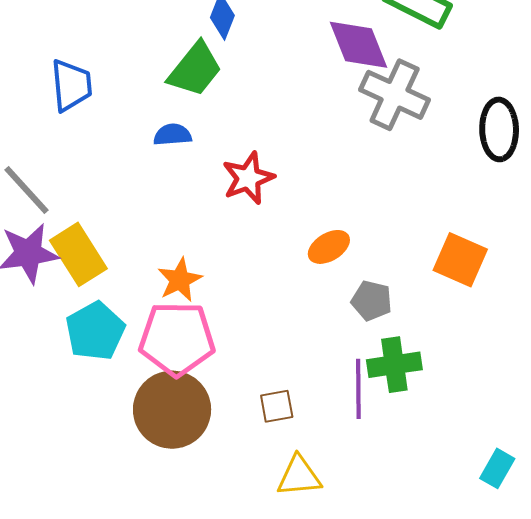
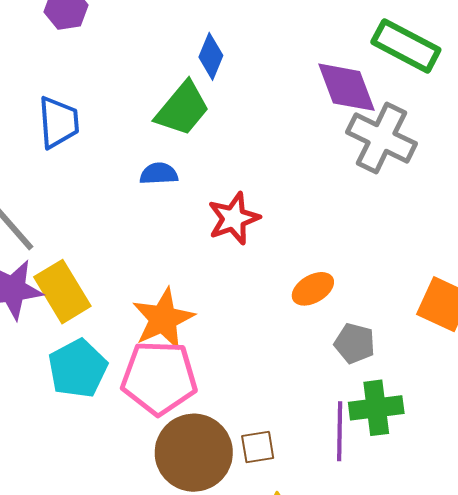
orange star: (180, 280) -> (163, 319), size x1.4
brown circle: (172, 410) -> (194, 453), moved

